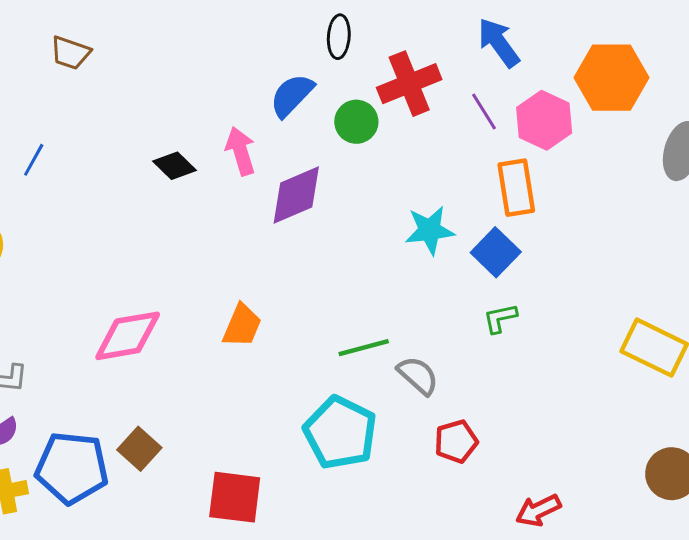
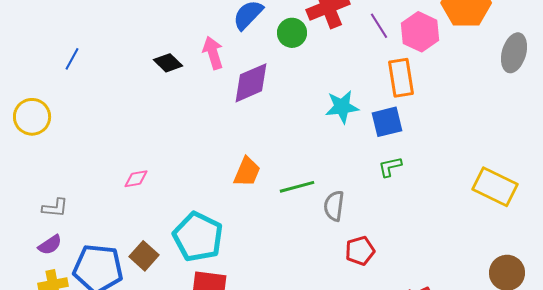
blue square: (496, 252) -> (387, 122), turned 32
orange trapezoid: (242, 326) -> (247, 172), moved
pink diamond: (128, 336) -> (136, 179), size x0.5
gray semicircle: (418, 375) -> (334, 206), turned -124
cyan pentagon: (340, 433) -> (198, 237), moved

